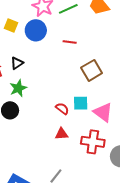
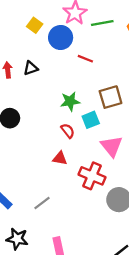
red line: (70, 42) -> (85, 59), moved
green star: (18, 88) -> (70, 101), moved
cyan square: (81, 103) -> (91, 120), moved, turned -35

